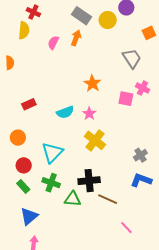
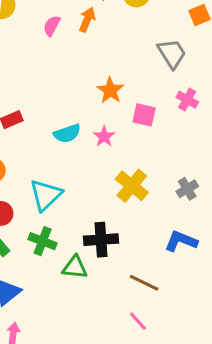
pink square: (126, 99) -> (144, 115), moved
yellow cross: (95, 140) -> (132, 186), moved
gray cross: (140, 155) -> (187, 189), moved
brown line: (108, 199) -> (144, 283), moved
pink line: (126, 228) -> (138, 321), moved

